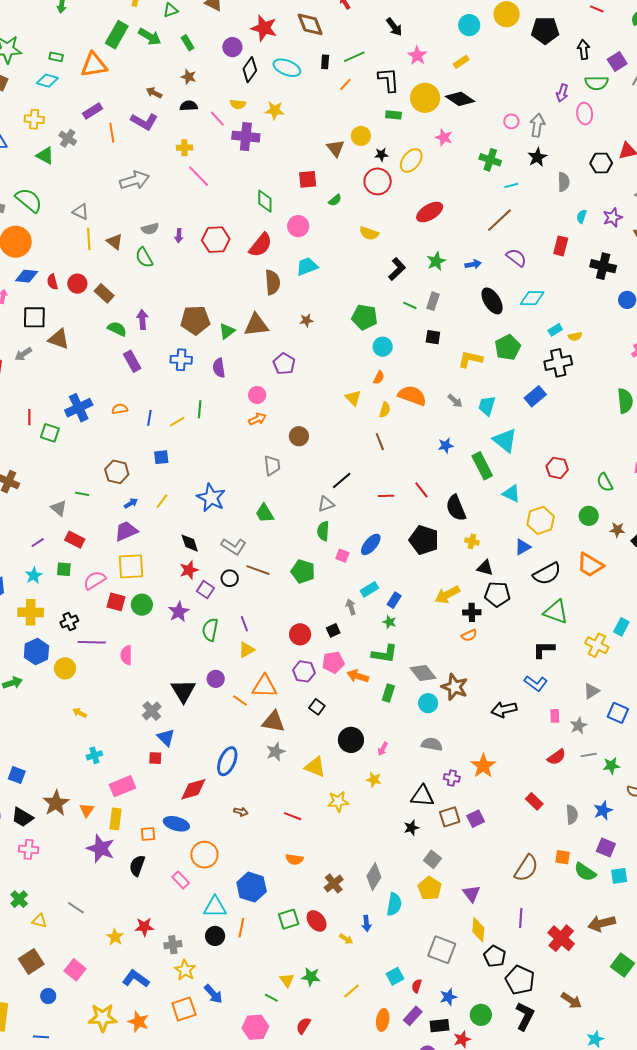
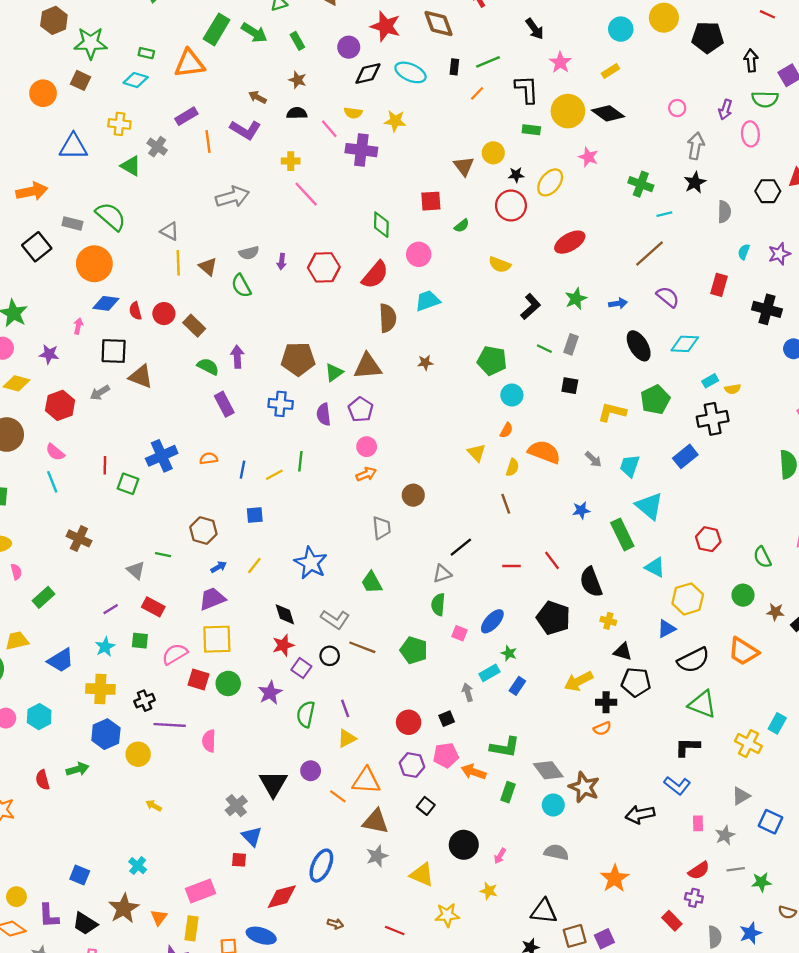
black diamond: (250, 70) -> (368, 73), turned 40
pink circle: (511, 121) -> (677, 108), moved
purple pentagon: (284, 364) -> (361, 410), moved
green star: (389, 622) -> (509, 653), moved
cyan cross: (94, 755) -> (138, 866), moved, turned -35
purple cross: (452, 778) -> (694, 898), moved

